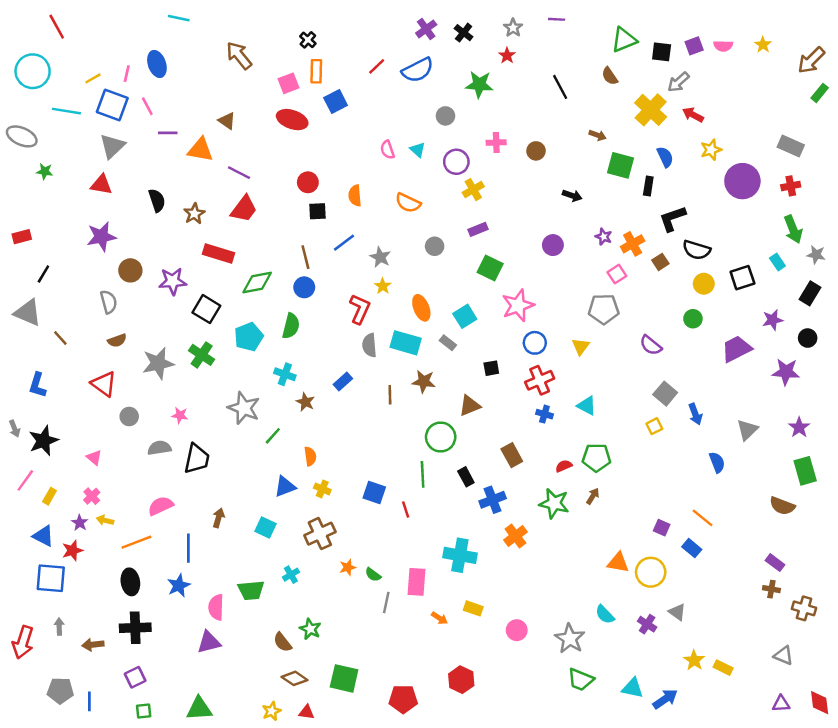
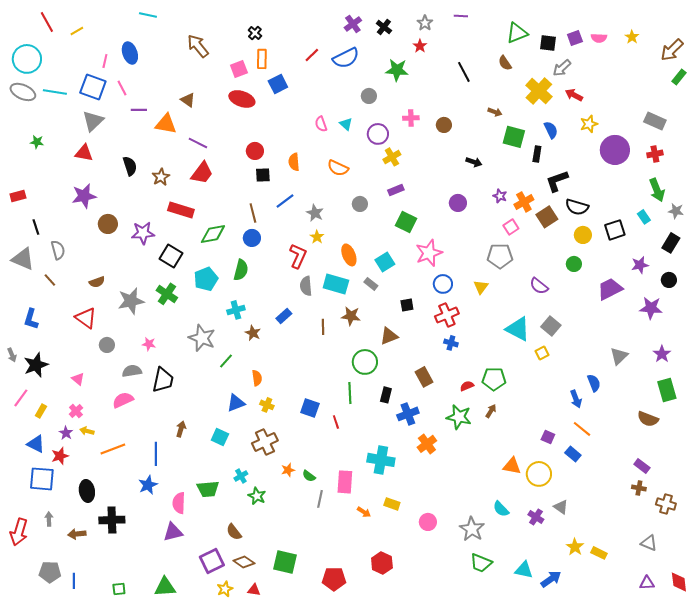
yellow line: (93, 78) -> (77, 31), moved
gray ellipse: (22, 136) -> (23, 92), moved
brown square: (660, 262) -> (547, 217), size x1.5
black line: (43, 274) -> (36, 227), turned -49
gray semicircle: (109, 302) -> (58, 250), moved
cyan cross: (285, 374) -> (236, 310), turned -36
cyan triangle: (587, 406) -> (518, 329), moved, size x1.5
blue arrow: (695, 414) -> (576, 399), moved
black rectangle: (466, 477) -> (386, 395), turned 42
pink semicircle: (161, 506) -> (123, 400), moved
black ellipse: (130, 582) -> (87, 491), moved
green star: (310, 629) -> (257, 496), moved
purple square: (135, 677) -> (212, 561), moved, size x1.4

